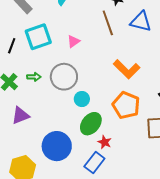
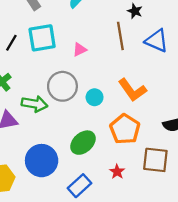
green arrow: (34, 77) -> (35, 104), moved, size x1.6
cyan circle: (82, 99) -> (95, 97), moved
red star: (105, 142) -> (117, 172), moved

